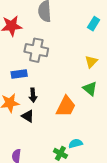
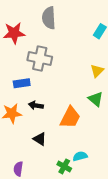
black arrow: (33, 95) -> (36, 105), turned 104
black triangle: (28, 116) -> (40, 139), moved

